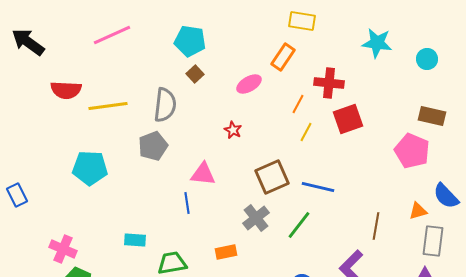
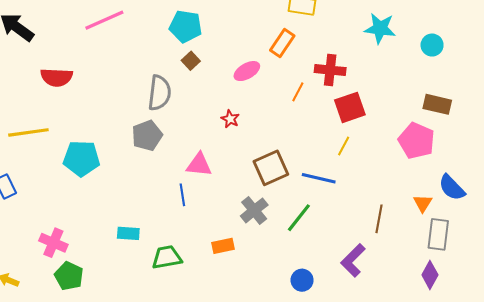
yellow line: (108, 106) -> (28, 132), moved
yellow line: (306, 132) -> (344, 146), moved
orange triangle: (418, 211) -> (423, 203), turned -42

